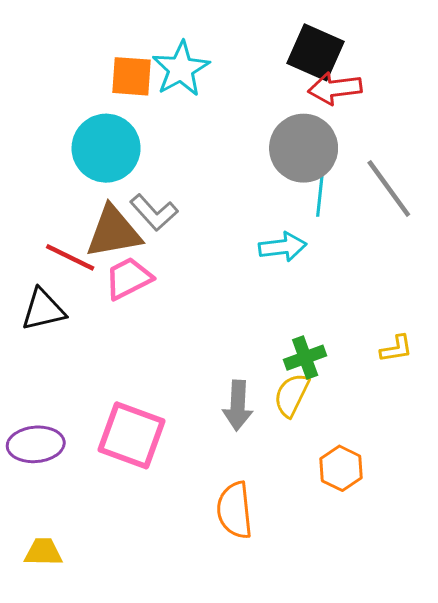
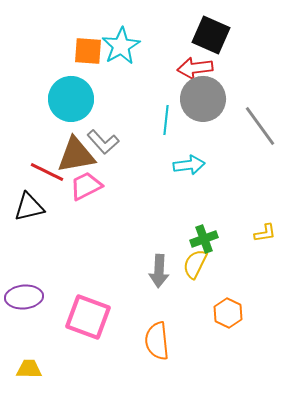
red arrow: (335, 88) -> (195, 68), moved
cyan line: (320, 195) -> (166, 120), moved
pink square: (131, 435) -> (88, 317), moved

